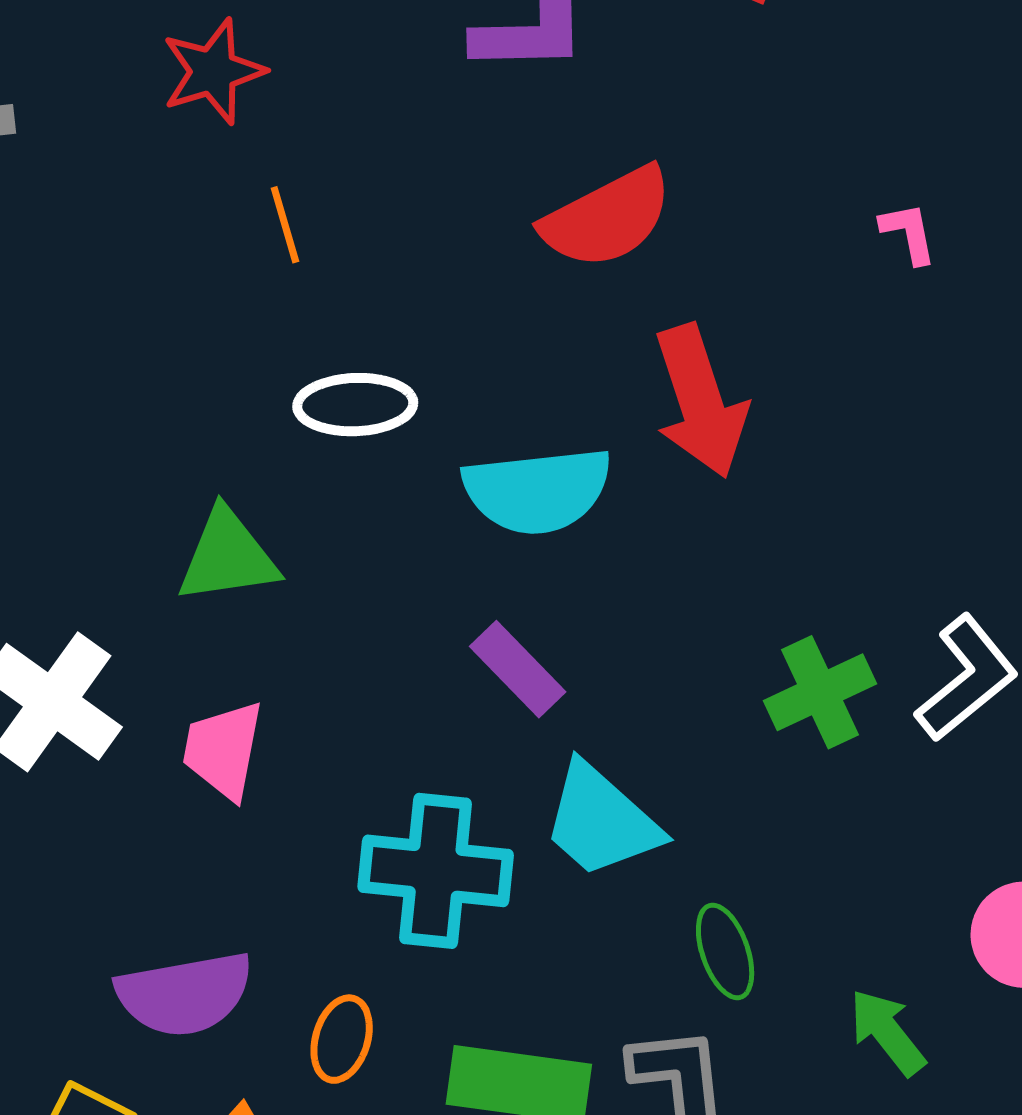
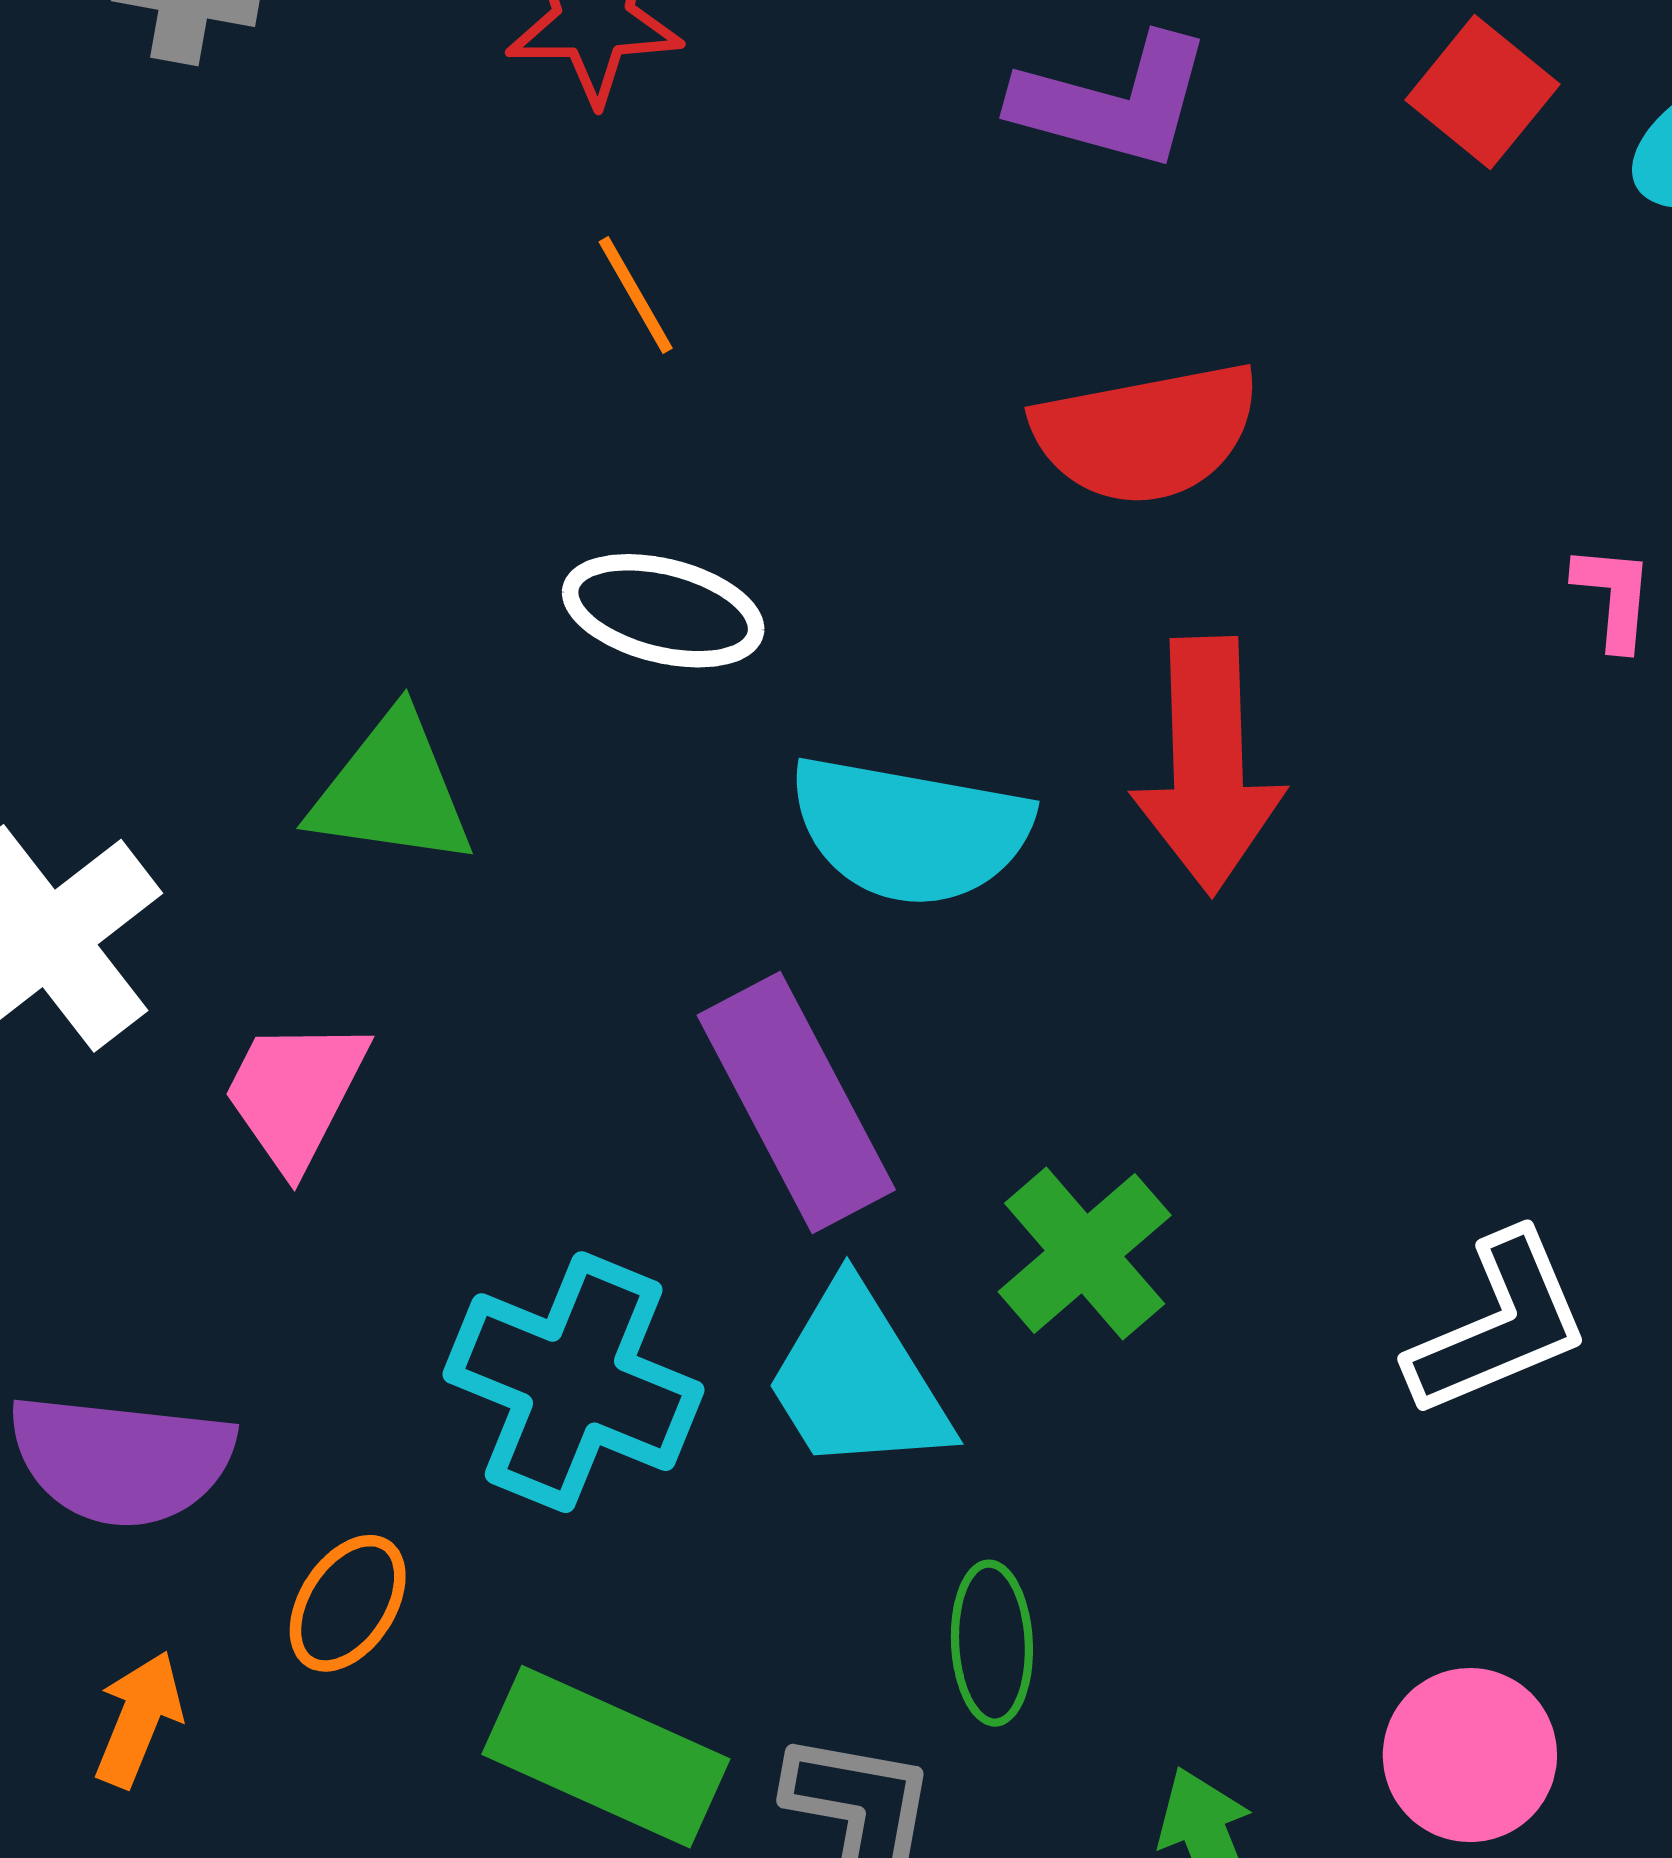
orange line: (285, 225) -> (636, 295), turned -30
purple rectangle: (518, 669) -> (796, 1102), size x1.5
green cross: (820, 692) -> (1085, 1253), moved, turned -32

